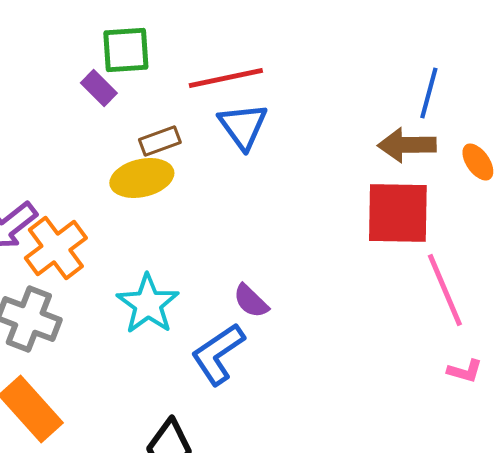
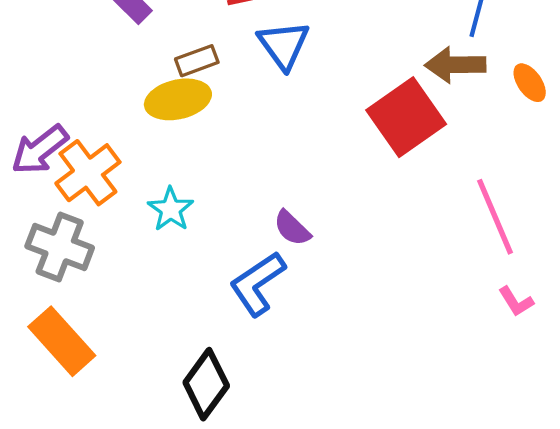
red square: (398, 213) -> (406, 117), moved, turned -36
cyan star: (148, 304) -> (171, 209), moved, size x0.7
pink L-shape: (465, 371) -> (516, 301), turned 42

